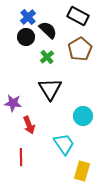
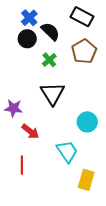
red arrow: (29, 125) -> (30, 131), turned -30

